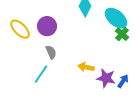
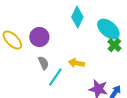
yellow arrow: (86, 67) -> (76, 63), moved
cyan line: (41, 74) -> (55, 77), moved

